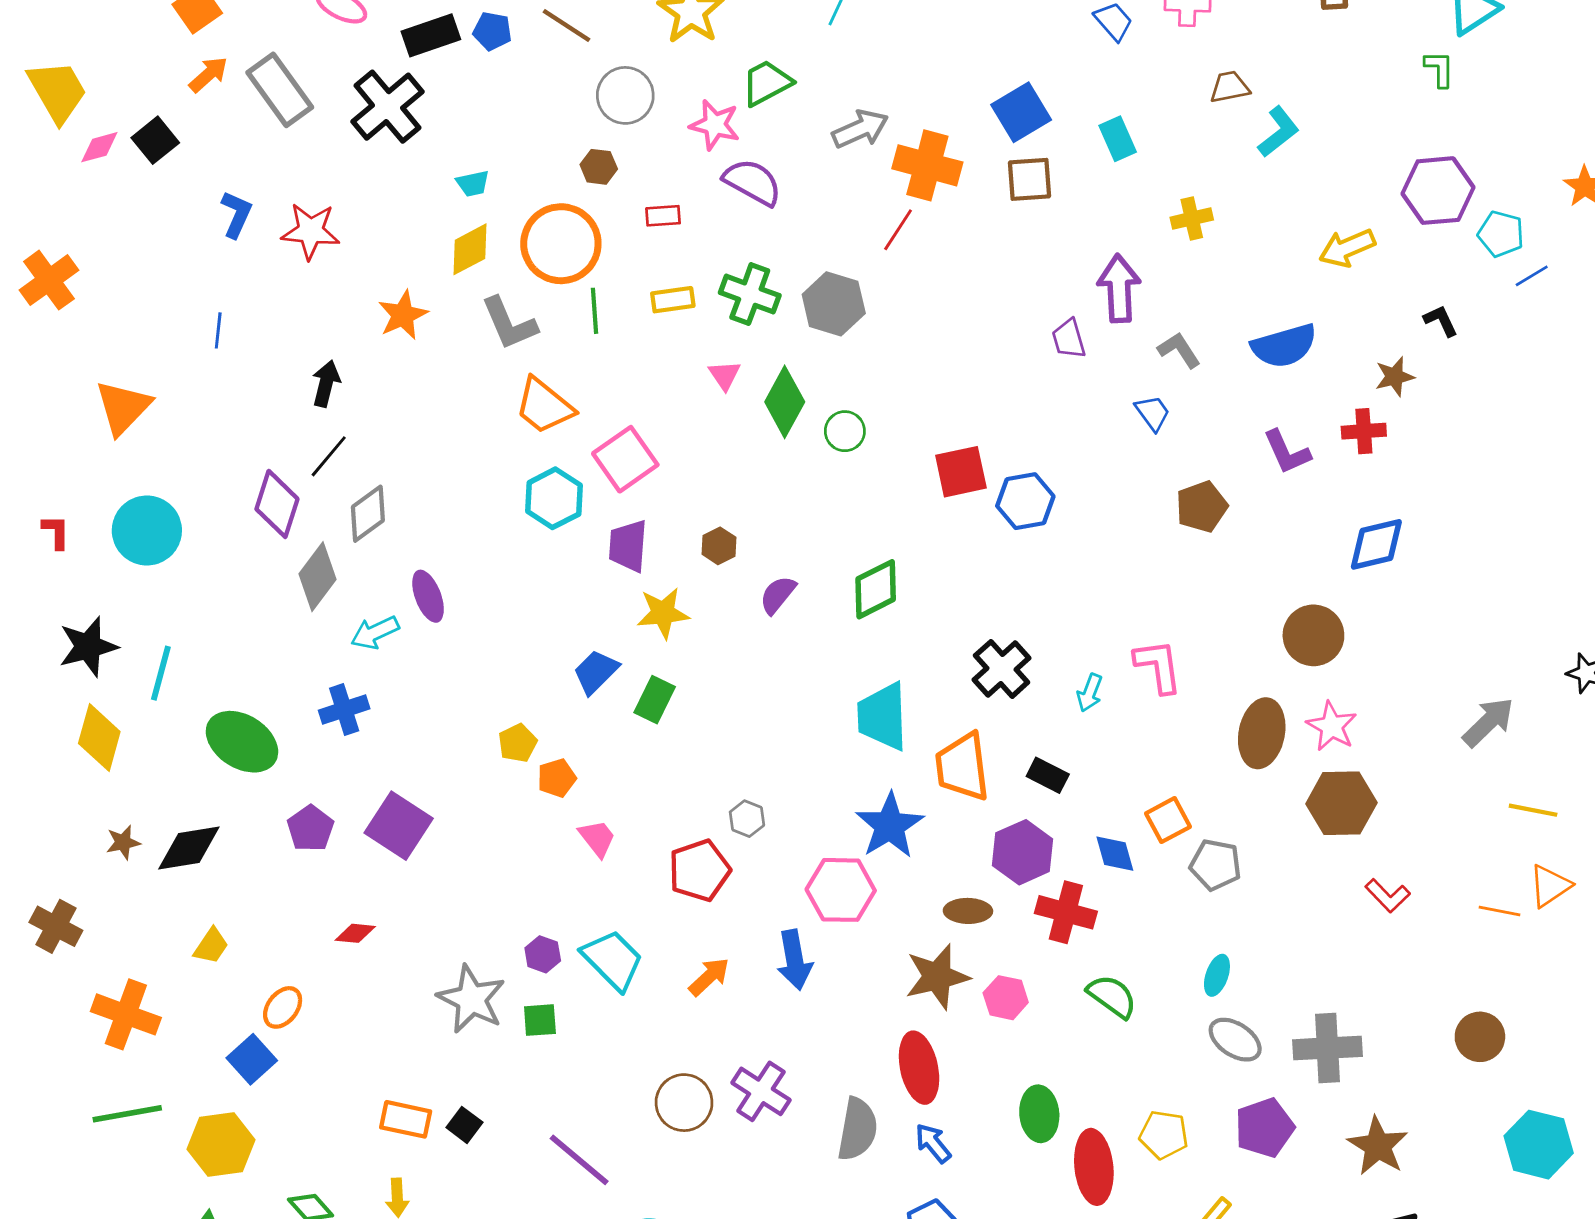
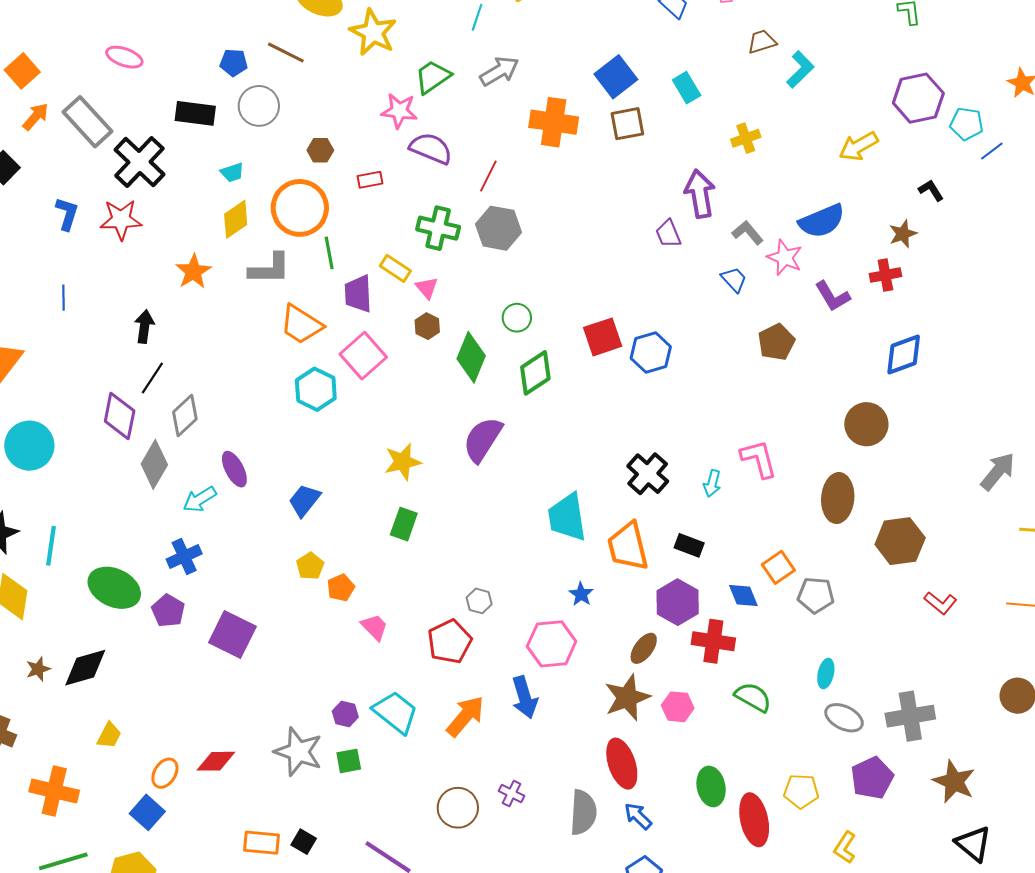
black rectangle: (431, 35) -> (195, 113), moved, turned 33
gray circle: (625, 95) -> (259, 106), moved
black cross: (387, 107) -> (139, 162), moved
gray arrow: (860, 129) -> (499, 71), moved
red line: (898, 230) -> (488, 176), moved
yellow rectangle: (673, 300) -> (395, 268), moved, turned 48
gray L-shape: (509, 323) -> (270, 269), turned -60
green diamond: (785, 402) -> (471, 357), moved
purple trapezoid: (628, 546) -> (358, 294), moved
brown hexagon: (719, 546) -> (427, 326), moved
green diamond: (876, 589) -> (535, 373), moved
purple semicircle: (778, 595) -> (483, 439), size x1.6
blue trapezoid: (596, 672) -> (304, 500), moved
pink star: (1332, 726) -> (785, 258), moved
blue star: (890, 826) -> (581, 594), size x0.5
purple pentagon: (311, 828) -> (168, 611), moved
brown ellipse: (968, 911) -> (644, 648), turned -48
red diamond: (355, 933) -> (216, 761), moved, size x1.4
orange arrow: (709, 977) -> (465, 716), size x1.4
purple cross: (761, 1091) -> (512, 793), size x0.6

